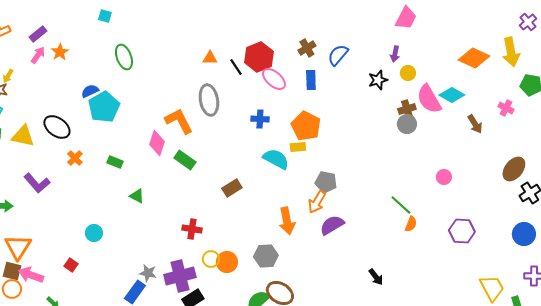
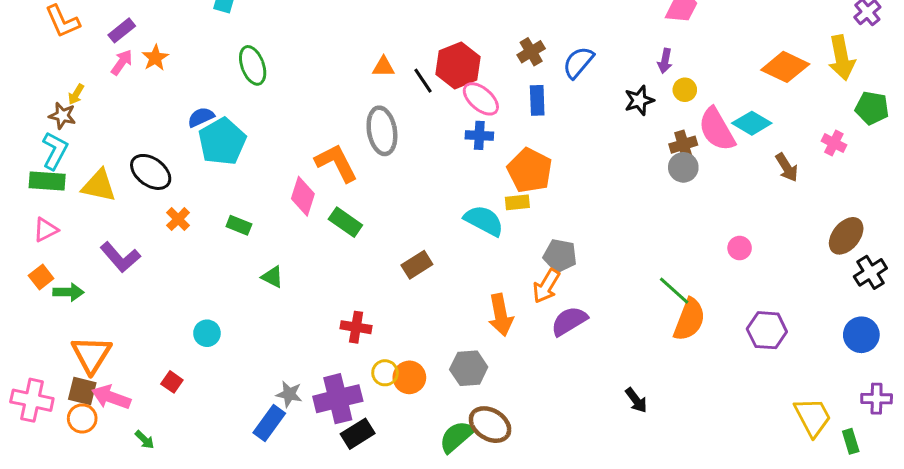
blue cross: (260, 119) -> (479, 135), moved
orange semicircle: (411, 224) -> (689, 320), size x1.8

